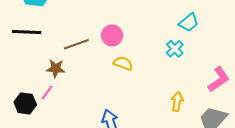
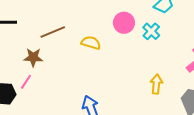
pink circle: (112, 35) -> (124, 23), moved
yellow semicircle: (123, 63) -> (91, 43), moved

